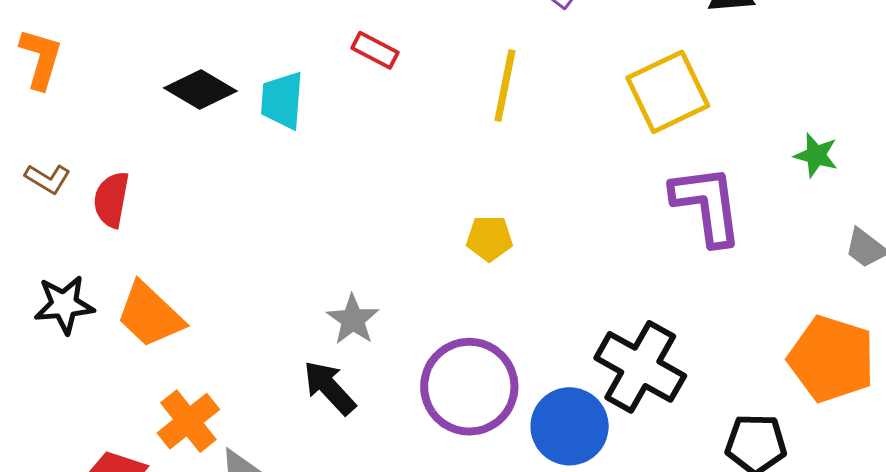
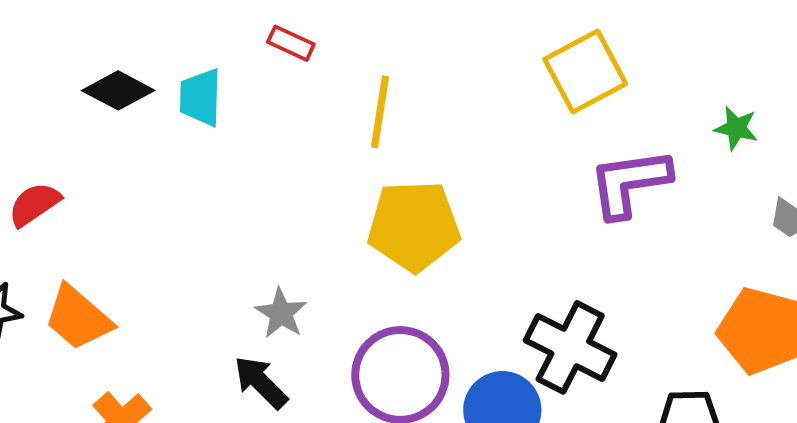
yellow line: (505, 86) -> (380, 112), moved
red semicircle: (111, 200) -> (34, 204), turned 48
purple L-shape: (707, 205) -> (630, 183), turned -88
yellow pentagon: (489, 238) -> (414, 226), size x2.0

